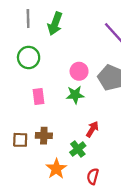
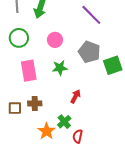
pink circle: (79, 71) -> (55, 40), moved
pink rectangle: (39, 97) -> (29, 71), size x1.5
green cross: (78, 149) -> (64, 122), moved

